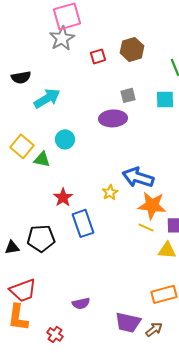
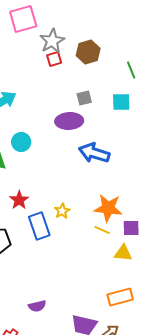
gray star: (62, 38) -> (52, 41), moved
blue arrow: (138, 177) -> (94, 153), moved
yellow star: (110, 192) -> (62, 211), moved

